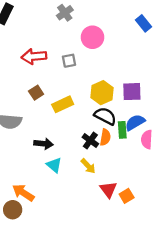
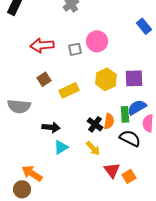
blue rectangle: (144, 23) -> (144, 26), moved
pink circle: (92, 37) -> (97, 41), moved
black semicircle: (105, 116) -> (130, 138), moved
cyan triangle: (54, 165) -> (61, 147), turned 49

